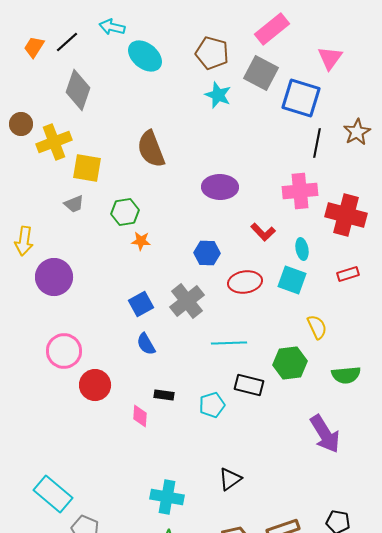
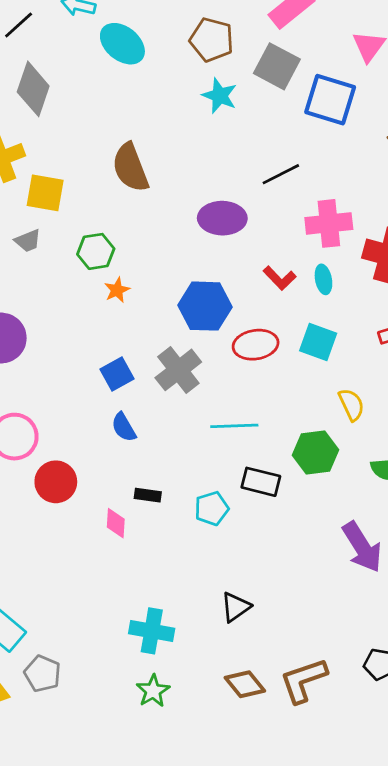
black line: (317, 143) -> (281, 174), moved, turned 52
orange star: (141, 241) -> (117, 290), turned -30
cyan ellipse: (302, 249) -> (323, 279), moved
blue hexagon: (207, 253) -> (205, 306), size x1.5

